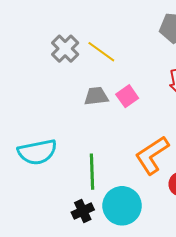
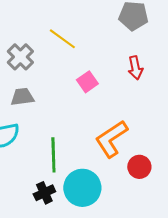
gray cross: (65, 49) -> (20, 57), moved
gray trapezoid: (96, 96) -> (22, 97), moved

